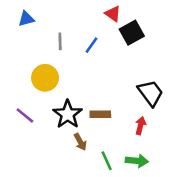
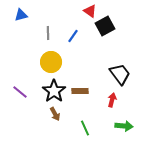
yellow circle: (45, 78) -> (51, 62), moved
brown arrow: (80, 142) -> (55, 114), moved
green arrow: (137, 161) -> (124, 126), moved

